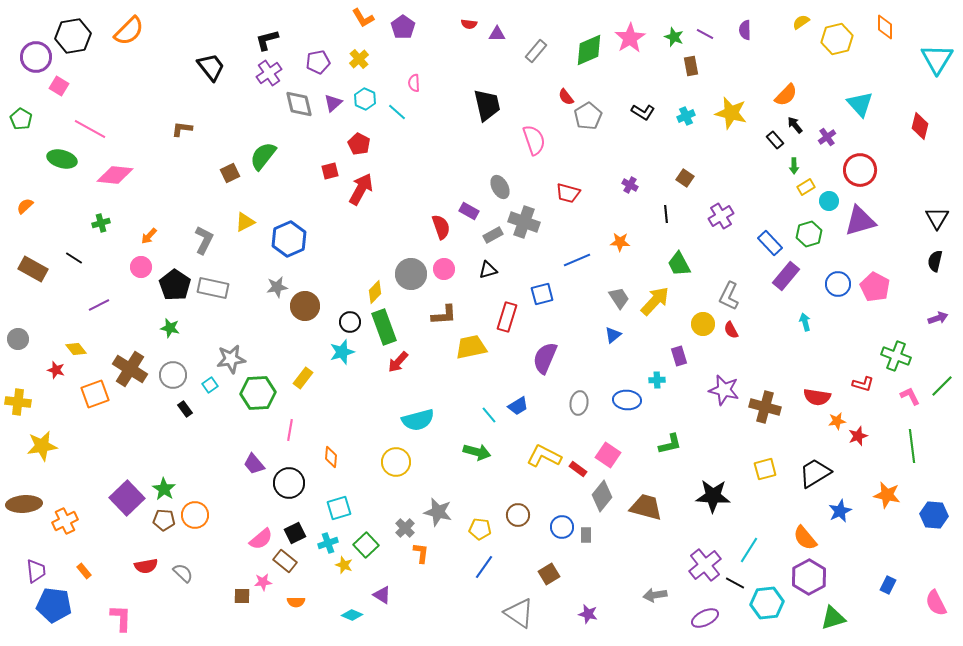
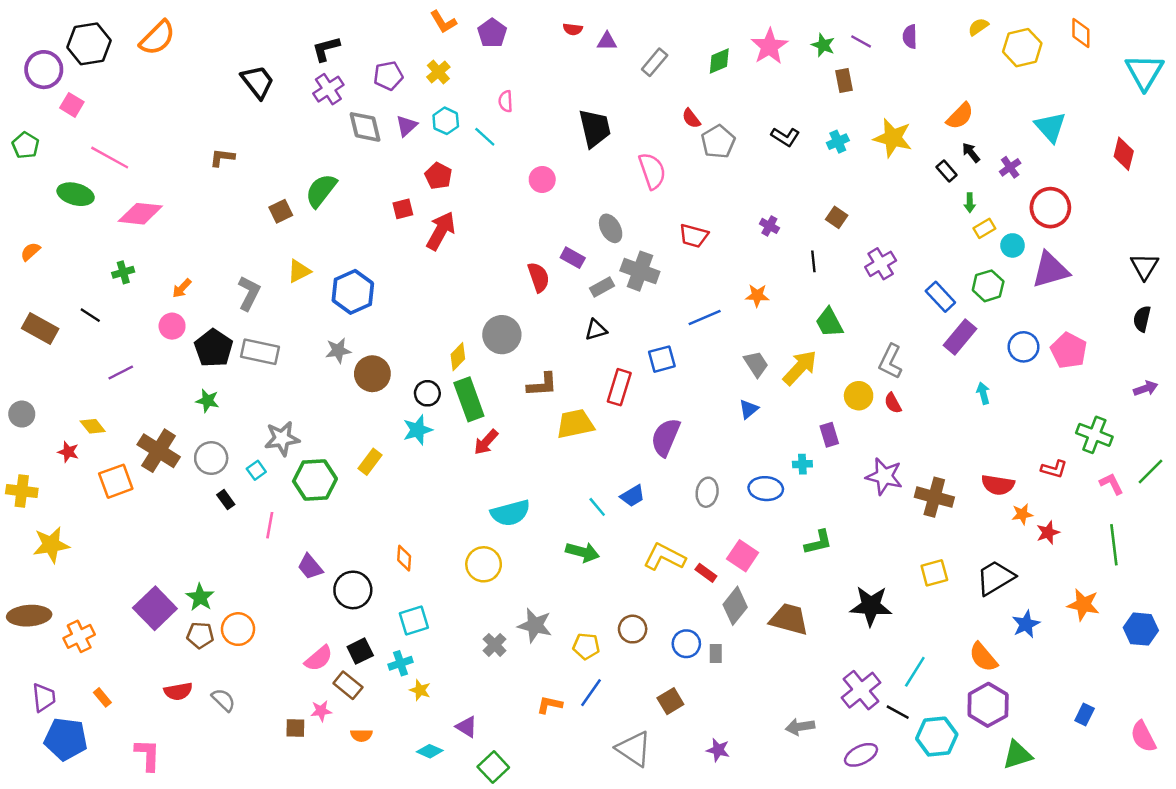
green diamond: (589, 50) -> (719, 61), size x0.7
pink circle: (444, 269) -> (542, 179), moved
pink line: (290, 430) -> (270, 525), moved
green square: (366, 545) -> (493, 767), moved
orange L-shape: (421, 553) -> (550, 705), moved, turned -85

